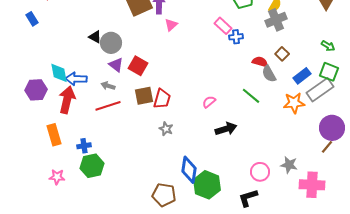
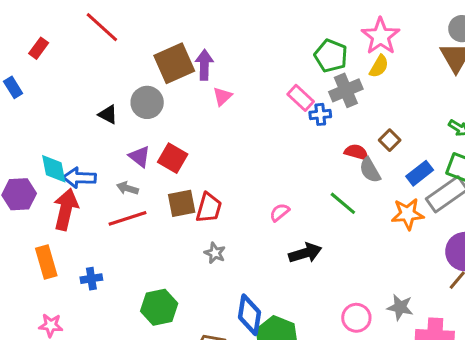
gray cross: (276, 20) -> (346, 90), moved
gray circle: (111, 43) -> (147, 102), moved
green hexagon: (92, 166) -> (159, 307), moved

